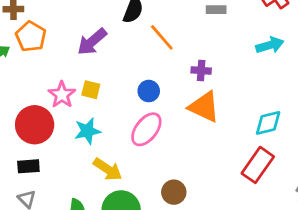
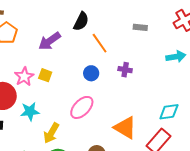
blue circle: (149, 91) -> (91, 73), moved
orange triangle: (204, 107) -> (125, 128), moved
cyan star: (87, 131) -> (30, 111), moved
yellow arrow: (108, 169) -> (51, 133), turned 80

